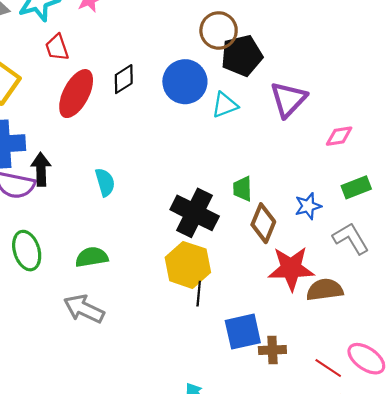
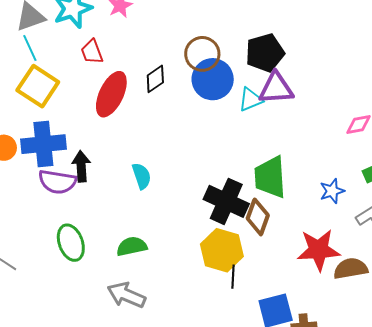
brown circle: (219, 30) -> (202, 54), moved
purple triangle: (288, 99) -> (276, 88), moved, turned 45
green trapezoid: (242, 189) -> (270, 177), size x1.8
brown diamond: (263, 223) -> (258, 217), moved

